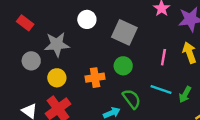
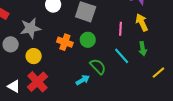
orange cross: (95, 78) -> (65, 42), moved, turned 35
cyan line: (161, 89) -> (122, 56), turned 36
green arrow: (185, 95) -> (143, 49), moved, turned -32

